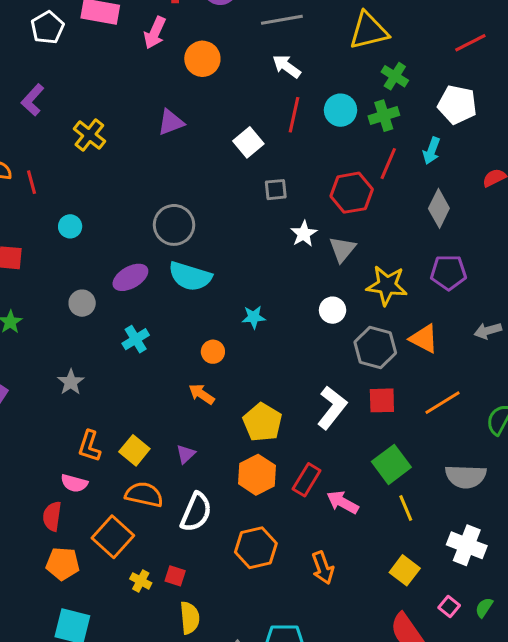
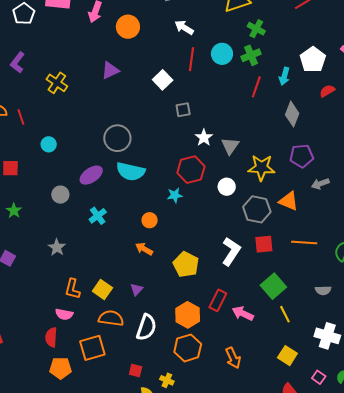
white pentagon: (457, 105) -> (313, 60), moved, turned 30
red hexagon: (352, 193) -> (191, 170), moved
gray arrow: (488, 331) -> (320, 184), moved
orange line: (443, 403) -> (304, 243), turned 40
orange hexagon: (257, 475) -> (188, 315), moved
gray semicircle: (466, 477) -> (323, 290), size x0.6
orange square: (113, 537) -> (92, 348), turned 36
yellow cross: (141, 581) -> (167, 380), moved

